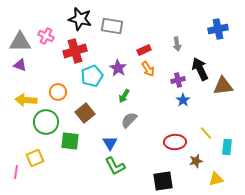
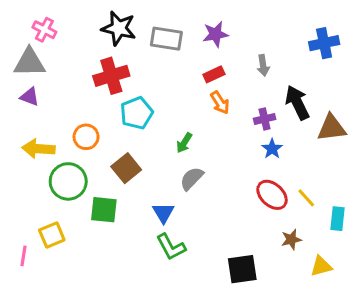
pink cross: (46, 36) -> (44, 30), moved
purple star: (118, 68) -> (215, 34), moved, turned 30
red ellipse: (175, 142) -> (272, 195), moved, turned 45

